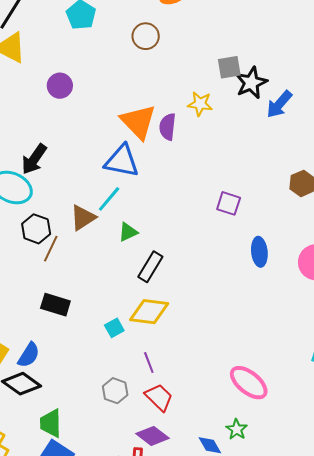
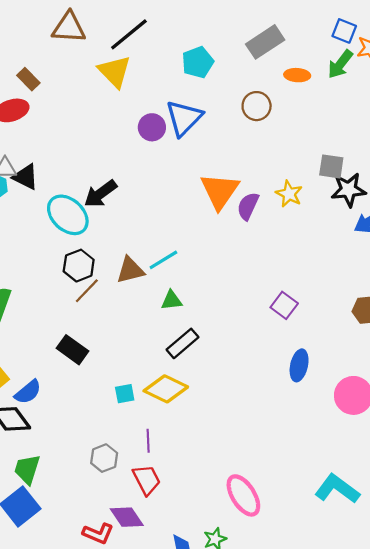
blue triangle: (122, 161) -> (184, 118), moved, turned 45

